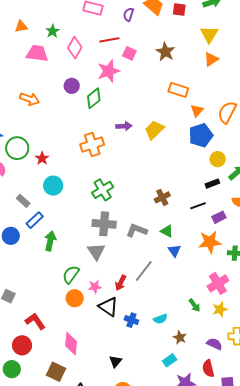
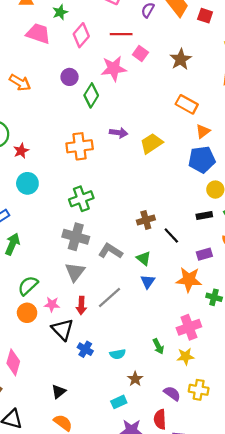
green diamond: (94, 98) -> (91, 95), turned -30
black line: (198, 206) -> (171, 235), moved, turned 56
gray triangle: (96, 251) -> (75, 272), moved
red arrow: (121, 283) -> (81, 306), turned -35

